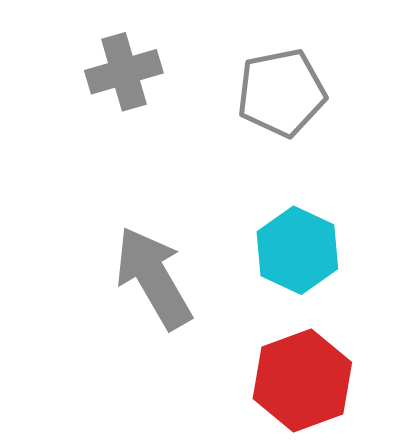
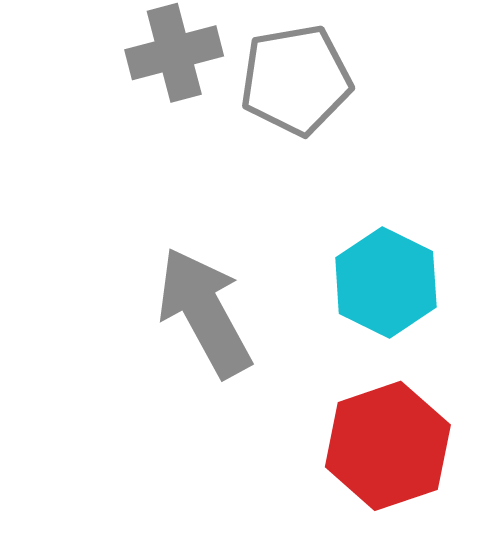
gray pentagon: (281, 93) -> (296, 80), moved

